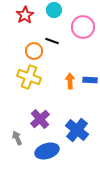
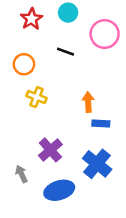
orange circle: (34, 51) -> (24, 64), moved
yellow cross: (29, 77) -> (37, 97), size x0.7
blue rectangle: (90, 80) -> (101, 123), moved

